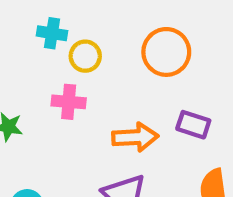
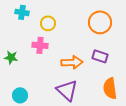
cyan cross: (52, 33) -> (22, 12), moved
orange circle: (166, 52) -> (100, 22), moved

